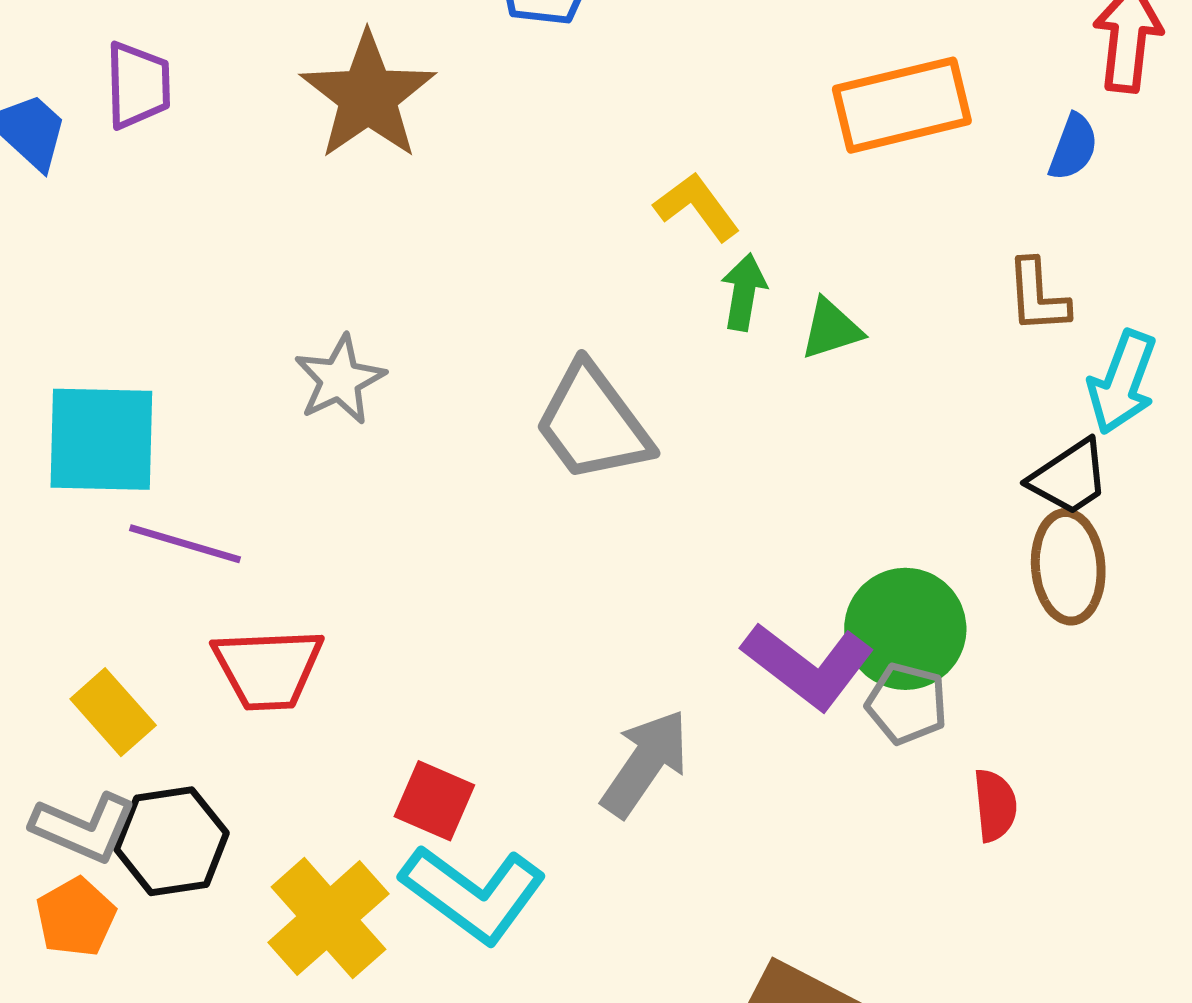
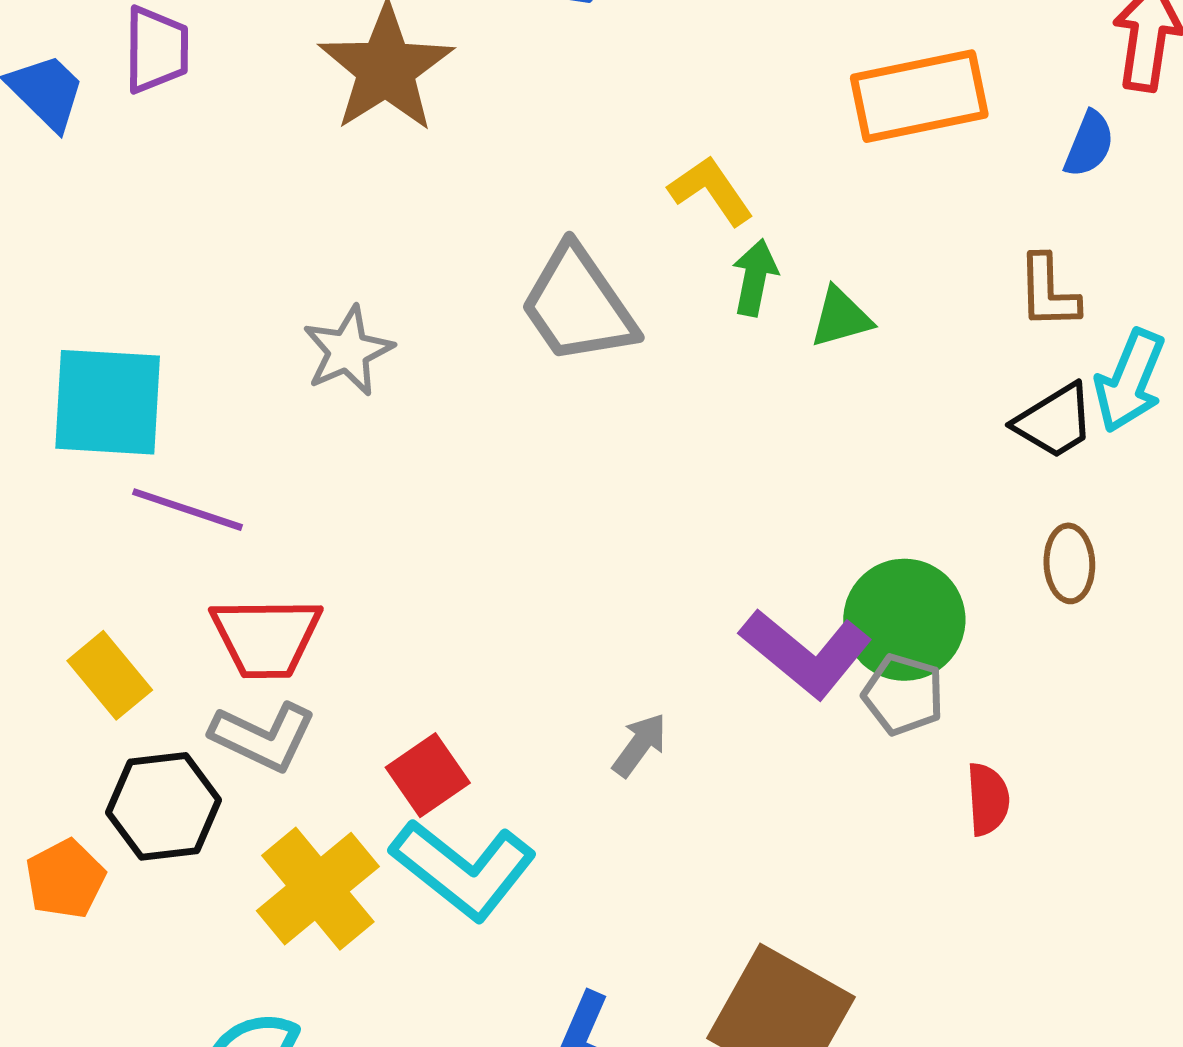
gray trapezoid: (593, 423) -> (578, 305), moved
black trapezoid: (1069, 477) -> (1054, 421), moved
brown ellipse: (1068, 567) -> (1069, 563), size x0.7
gray arrow: (645, 763) -> (640, 745), size x0.6
red square: (434, 801) -> (428, 775), turned 30
gray L-shape: (84, 828) -> (263, 737), moved

